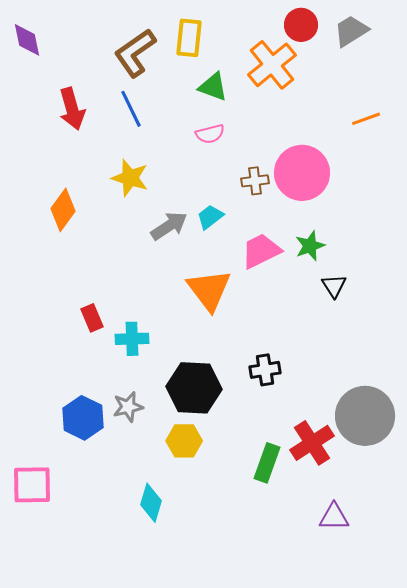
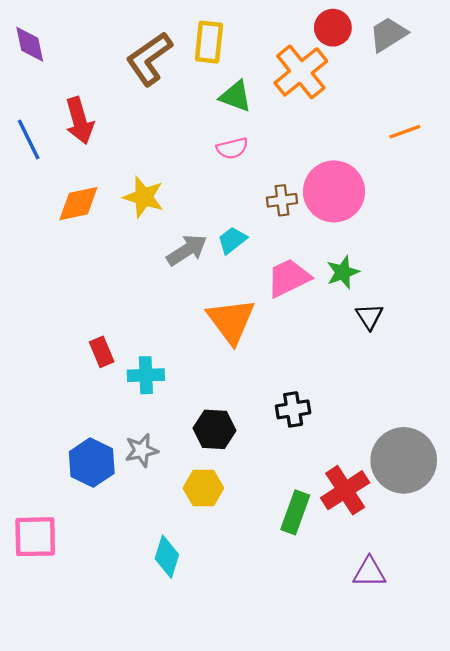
blue line: (131, 109) -> (29, 139), moved
orange diamond: (63, 210) -> (78, 204), moved, turned 42
black hexagon: (194, 388) -> (214, 429), size x0.7

